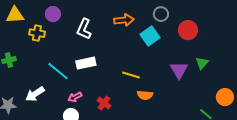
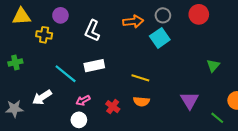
gray circle: (161, 14) -> (163, 15), moved
red circle: (188, 30) -> (199, 14), moved
purple triangle: (179, 70) -> (190, 100), moved
orange semicircle: (145, 95) -> (141, 101), moved

